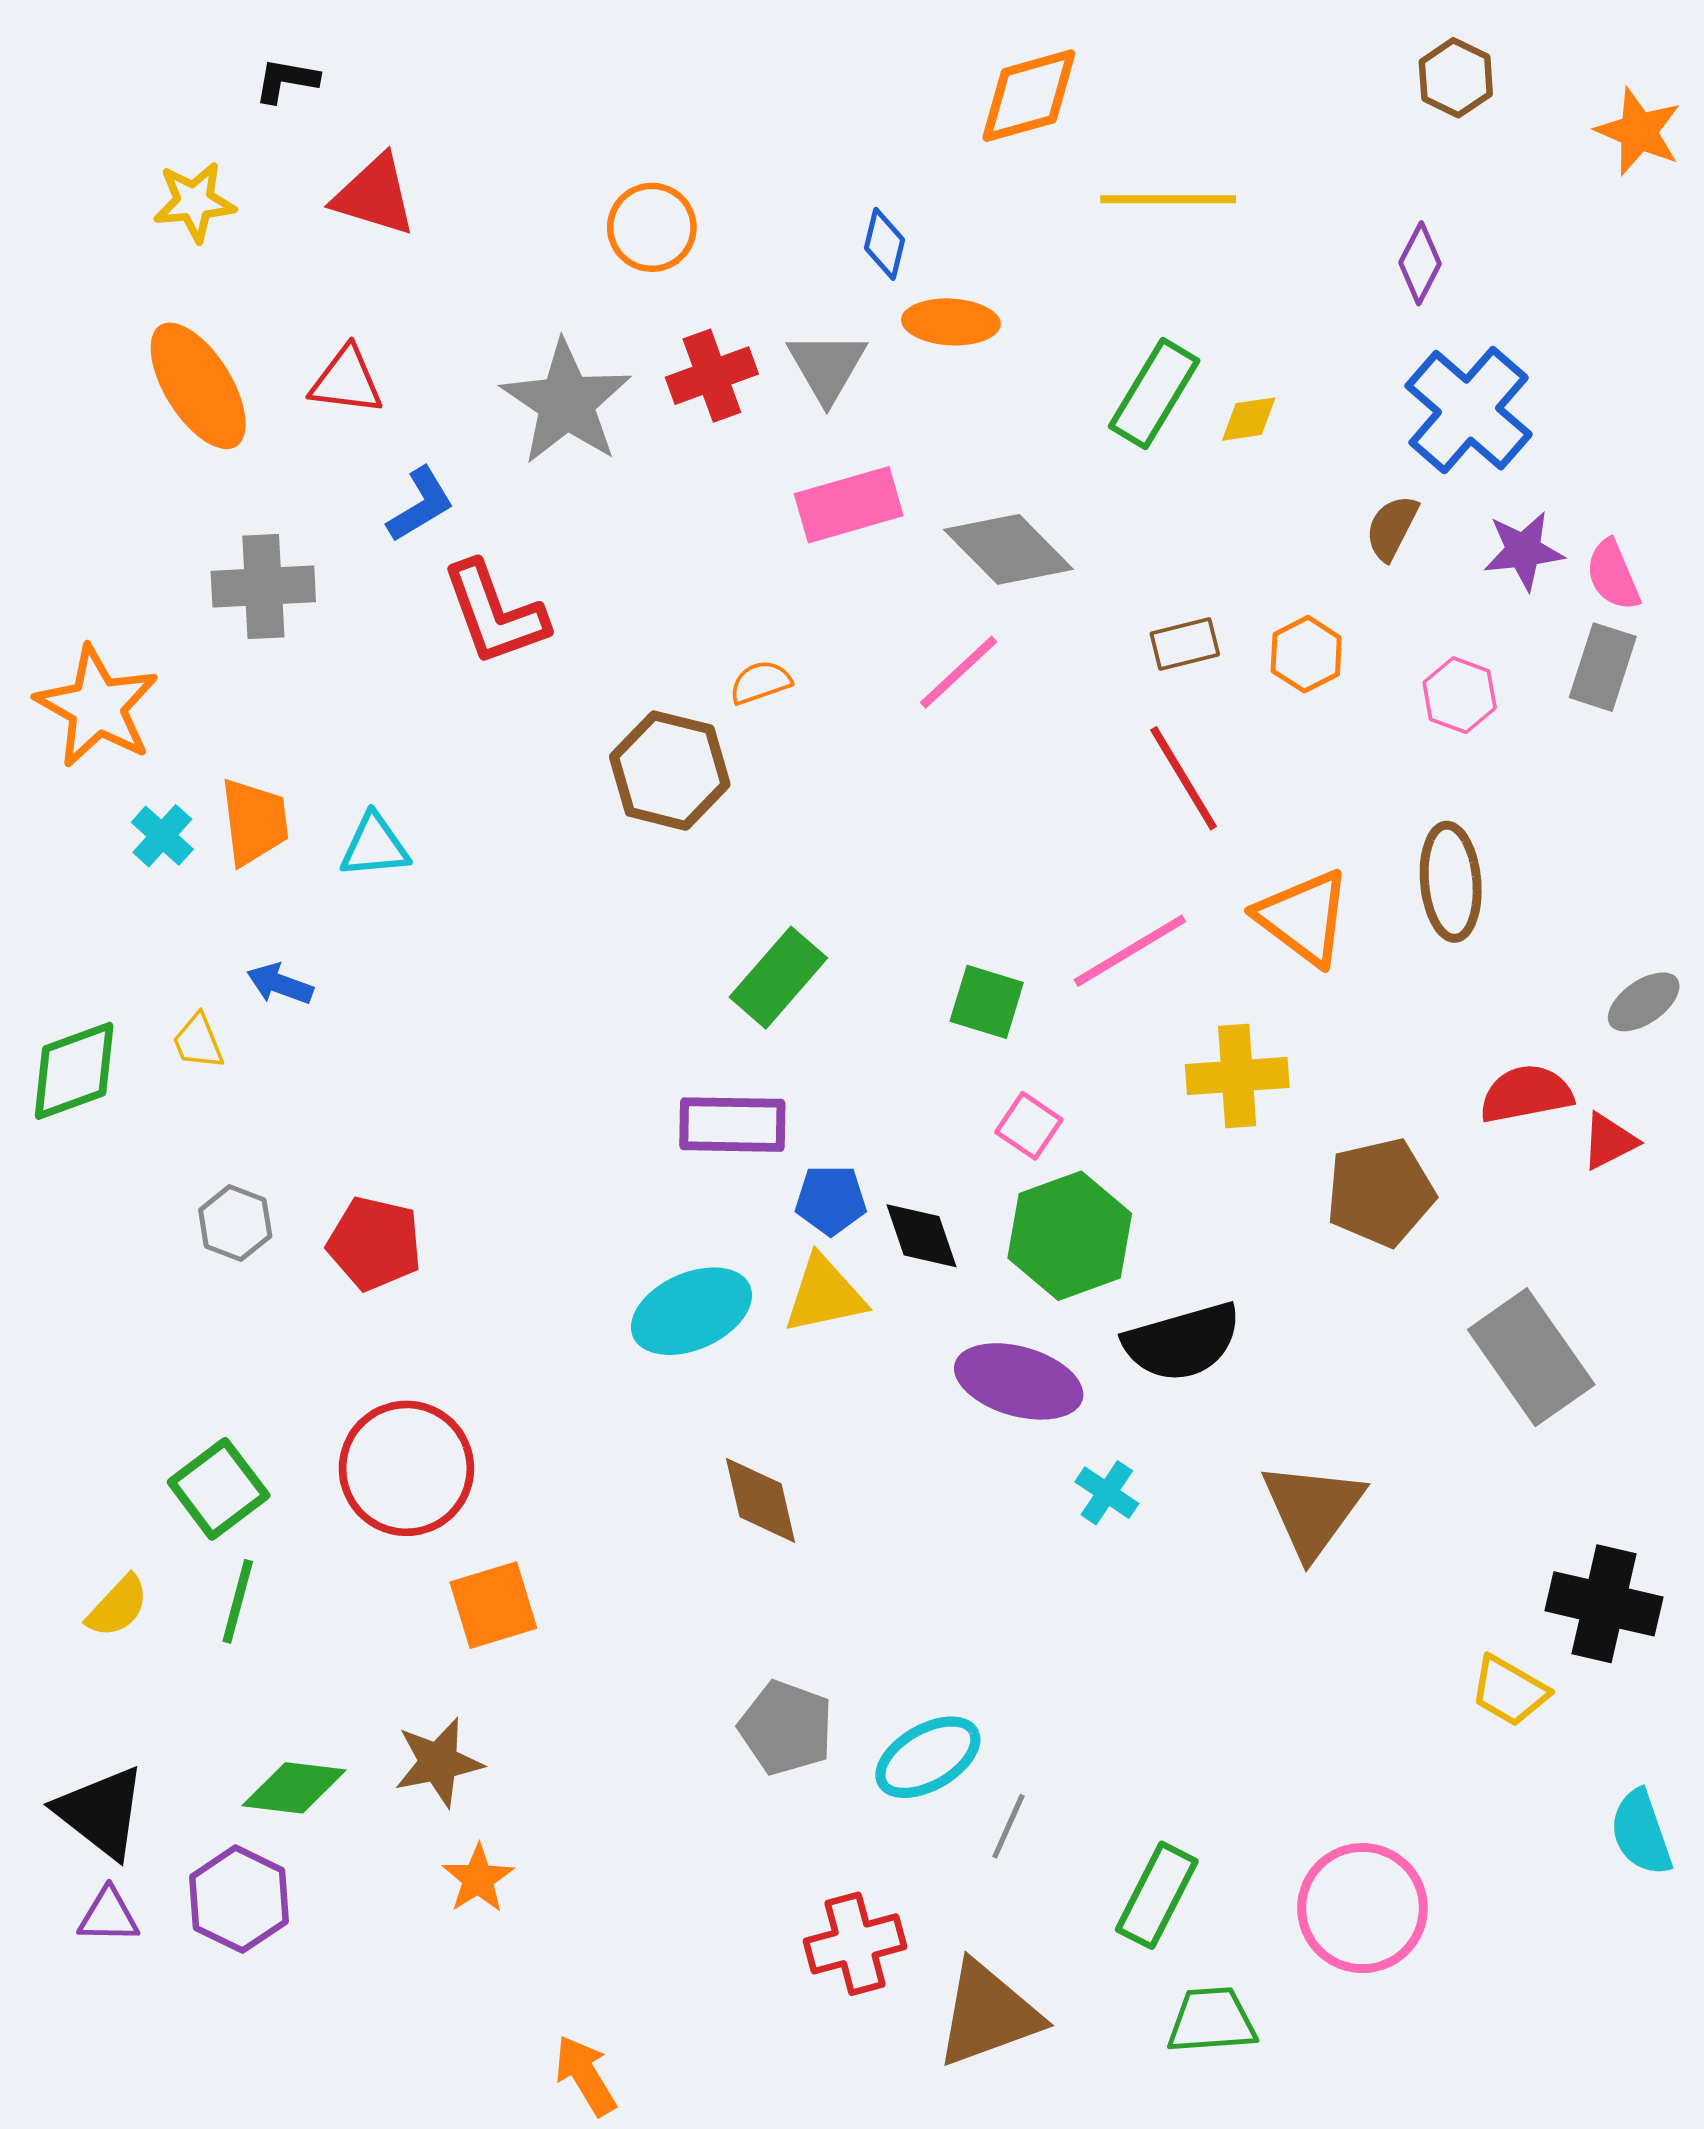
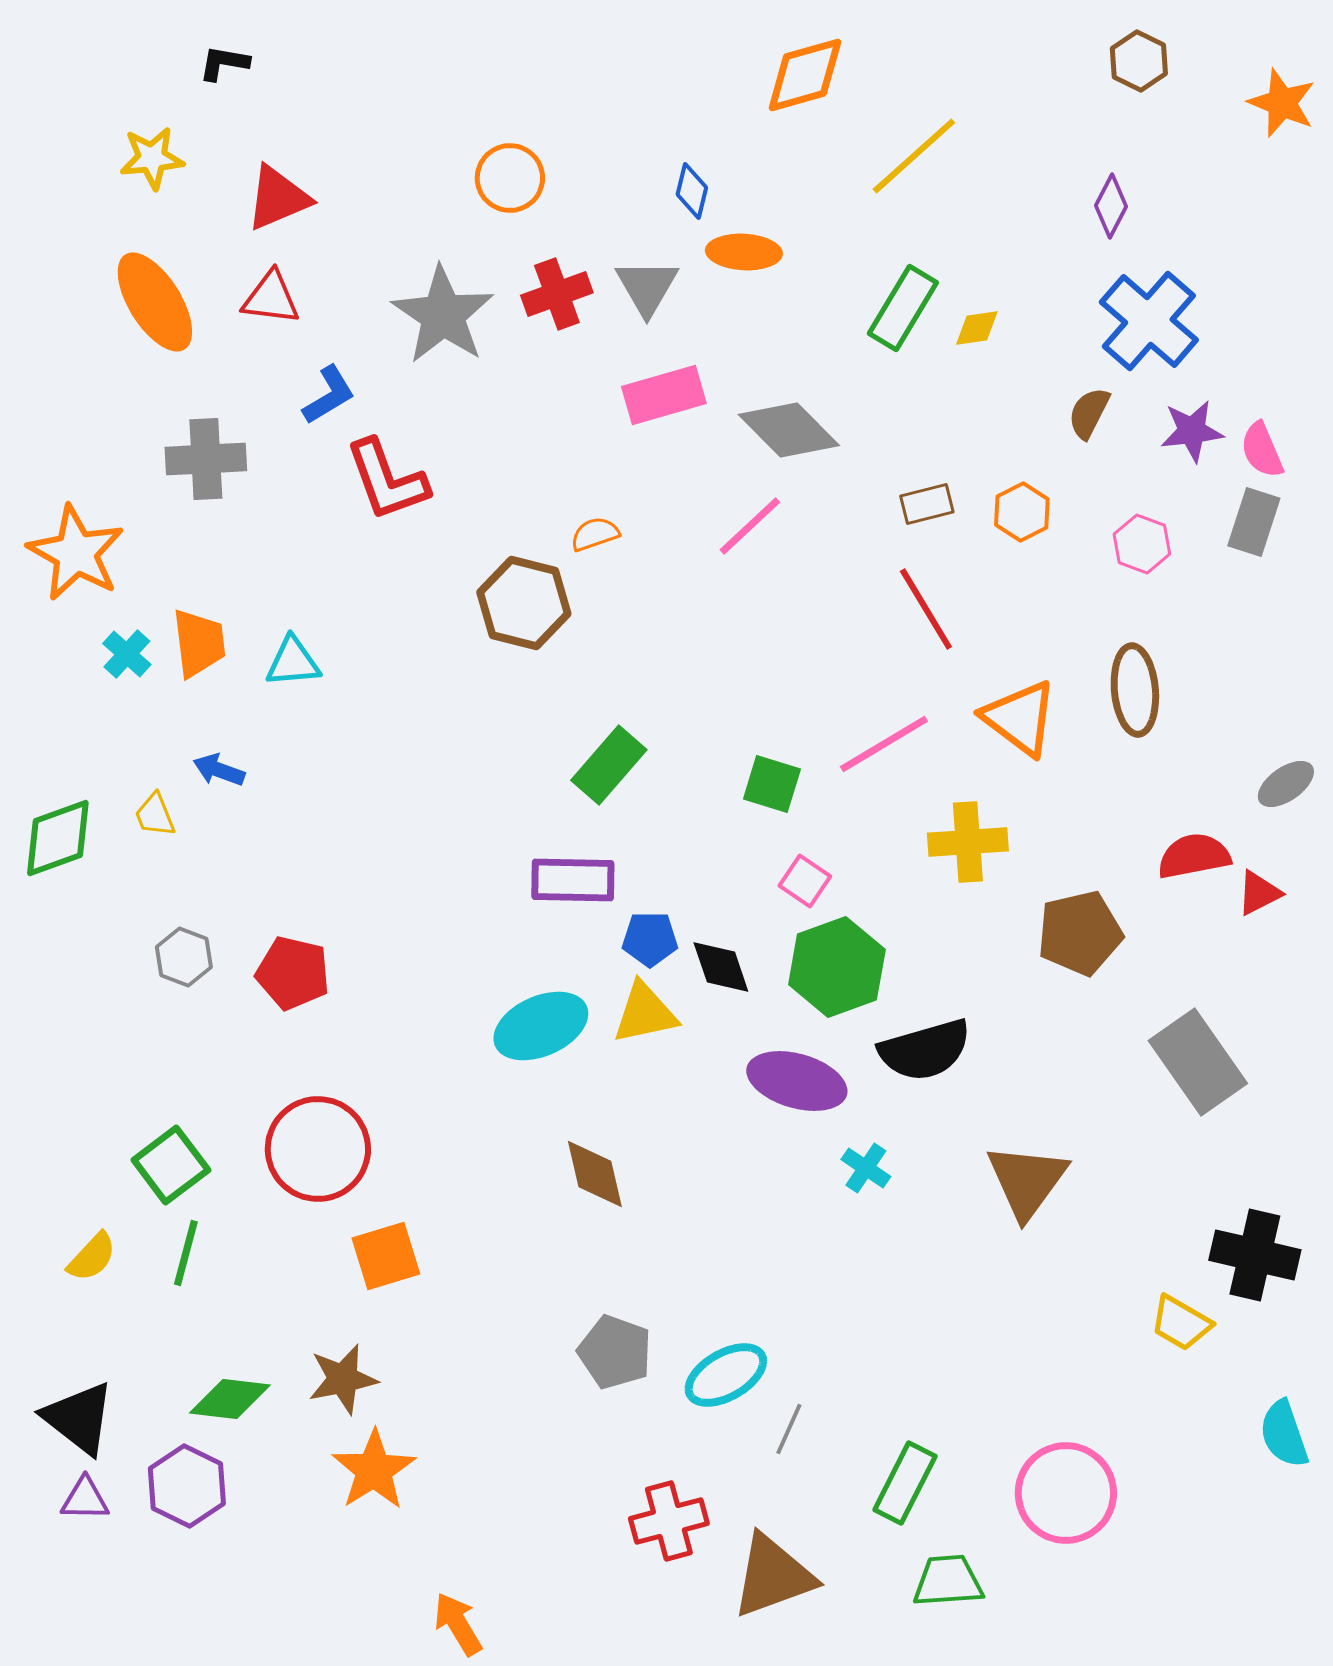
red triangle: (374, 195) -> (278, 198), moved, turned -40
yellow line: (1168, 199) -> (914, 156), turned -42
orange star: (478, 1879) -> (374, 1470), size x1.5

